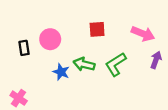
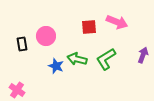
pink arrow: (143, 34) -> (117, 22), moved

